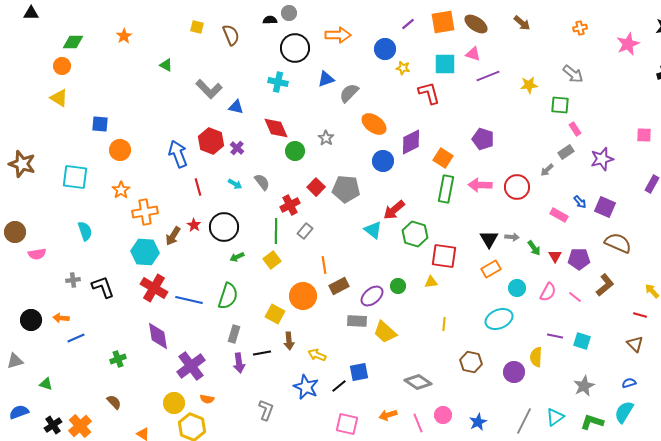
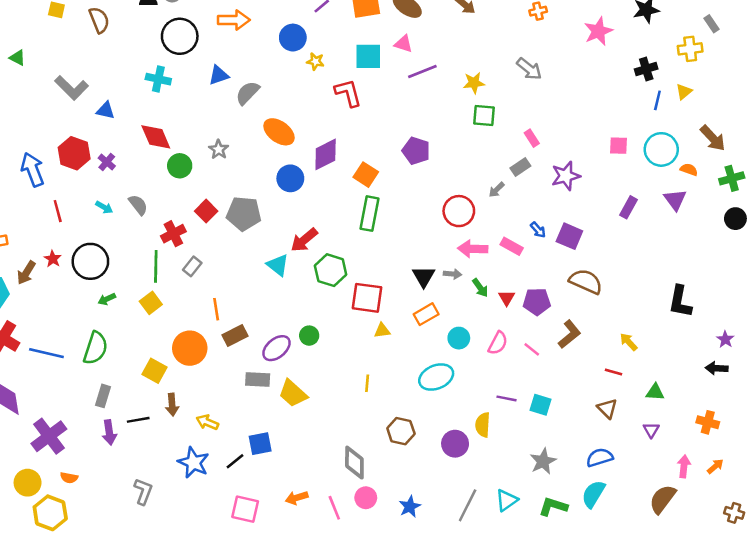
green square: (560, 105) -> (484, 115), moved
pink arrow: (480, 185) -> (473, 249), moved
yellow triangle: (431, 282) -> (382, 331), moved
gray diamond: (418, 382) -> (354, 463), moved, turned 56
blue semicircle: (629, 383) -> (600, 458), size x1.5

